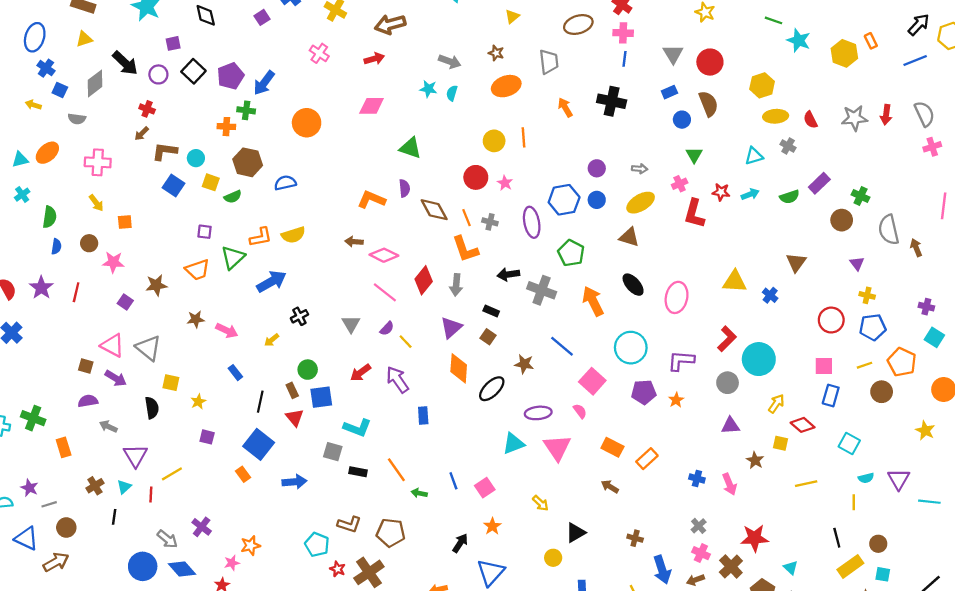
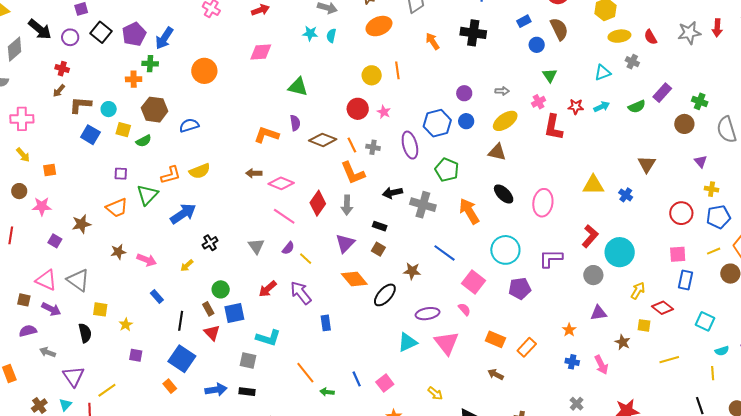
brown diamond: (434, 210) -> (323, 140), turned -36
orange diamond: (459, 368) -> (354, 279), turned -40
orange star: (676, 400) -> (569, 330), moved
black rectangle: (358, 472) -> (247, 392), moved

